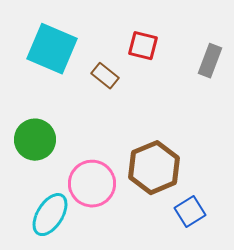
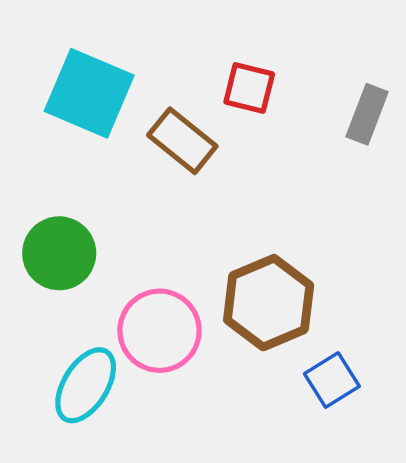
brown rectangle: (105, 76) -> (182, 141), size x1.4

